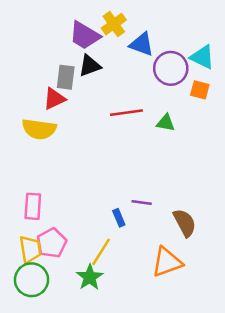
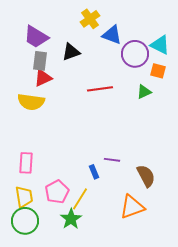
purple trapezoid: (85, 35) -> (36, 37), moved
gray rectangle: (66, 77) -> (40, 61), moved
green triangle: (166, 123) -> (144, 92), moved, turned -35
pink pentagon: (52, 243) -> (57, 192), moved

